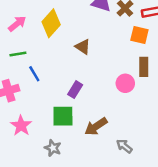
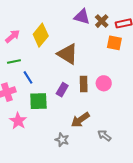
brown triangle: (83, 47) -> (68, 54), size x1.6
brown rectangle: (144, 67) -> (84, 84), moved
green square: (63, 116) -> (38, 101), moved
gray star: (53, 148) -> (62, 140), moved

